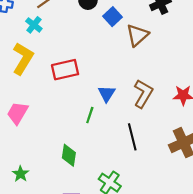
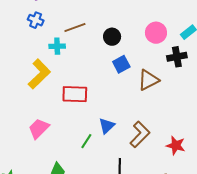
blue square: (113, 17) -> (121, 64), moved
cyan cross: (34, 25) -> (57, 46), turned 35
pink trapezoid: (18, 113) -> (39, 128), moved

